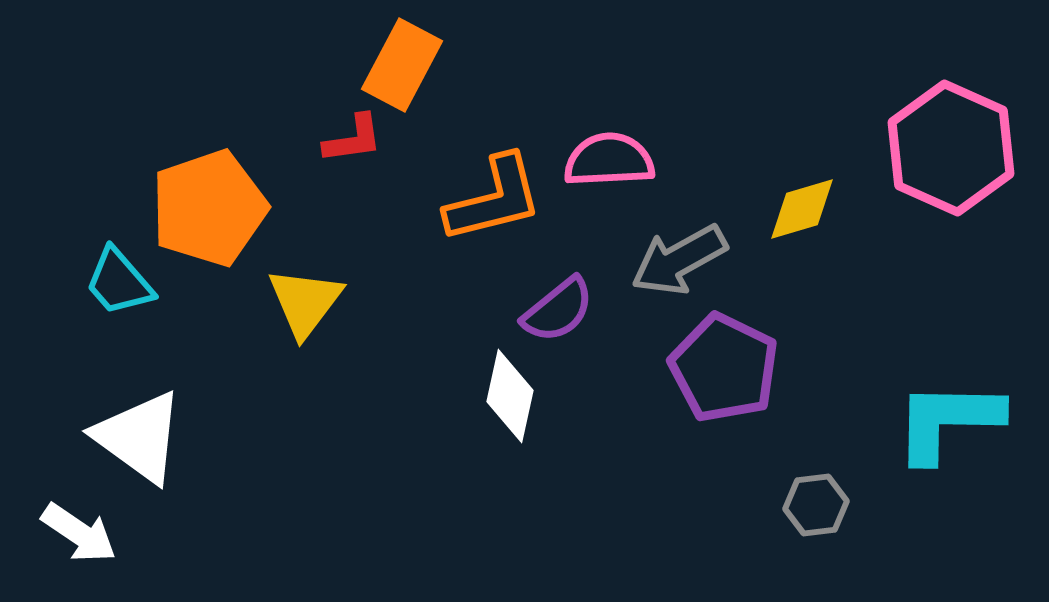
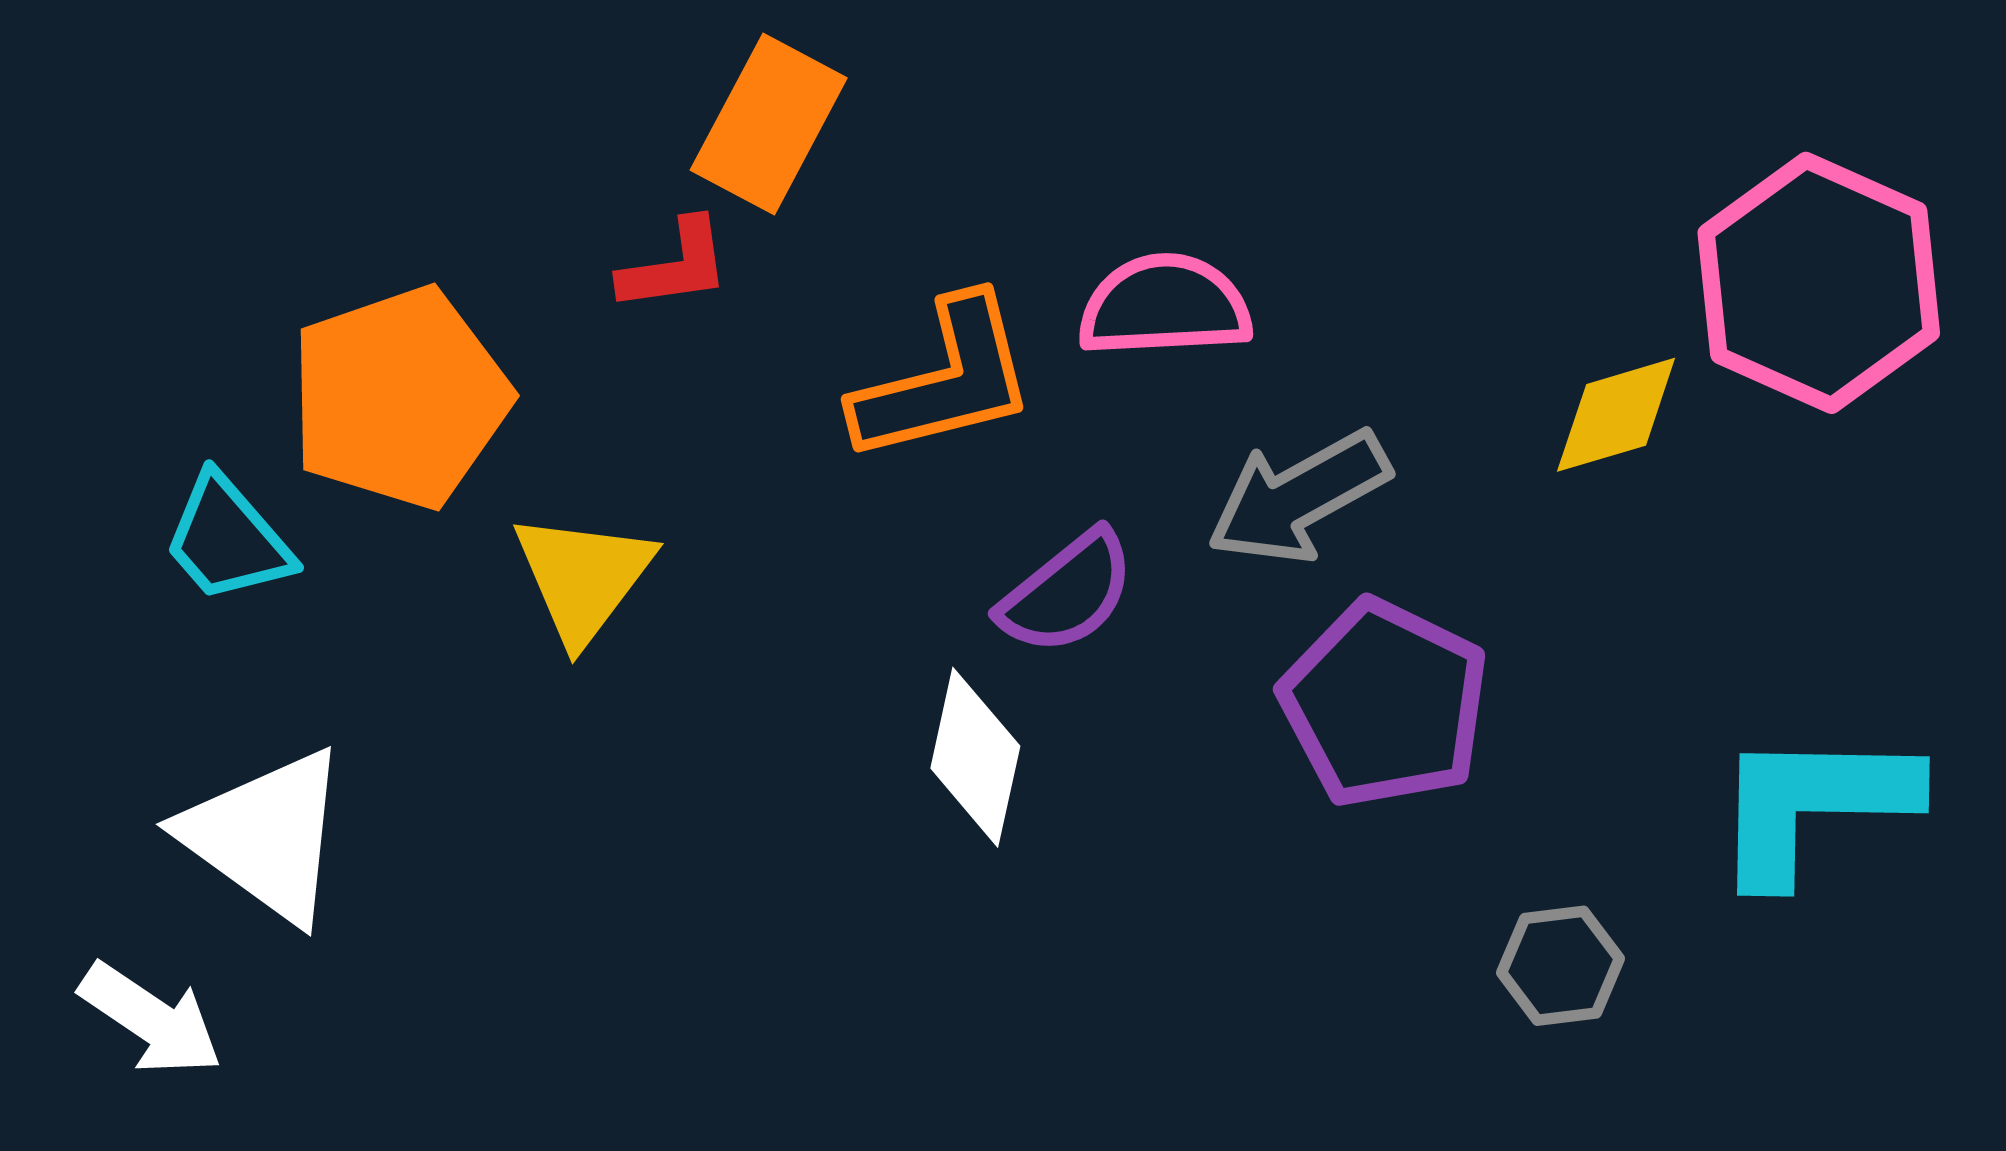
yellow diamond: (802, 209) -> (1616, 415), moved

